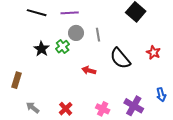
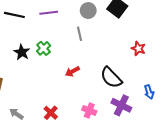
gray circle: (76, 33) -> (88, 11), moved
black semicircle: (120, 58) -> (111, 78), moved
red arrow: (89, 70) -> (72, 71), turned -40

